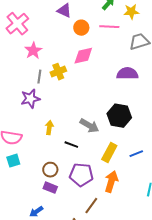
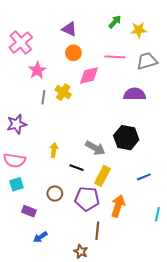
pink line: (109, 27) -> (115, 57), moved
orange circle: (81, 28) -> (73, 53), moved
yellow cross: (58, 72) -> (63, 92), turned -35
purple star: (30, 99) -> (17, 124), moved
yellow rectangle: (109, 153) -> (102, 176), moved
purple rectangle: (50, 188) -> (29, 211), moved
brown line: (91, 206) -> (97, 231), turned -30

